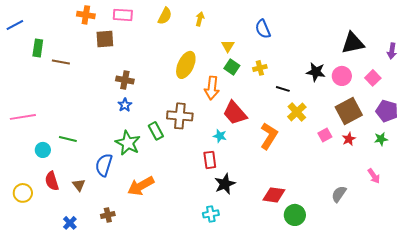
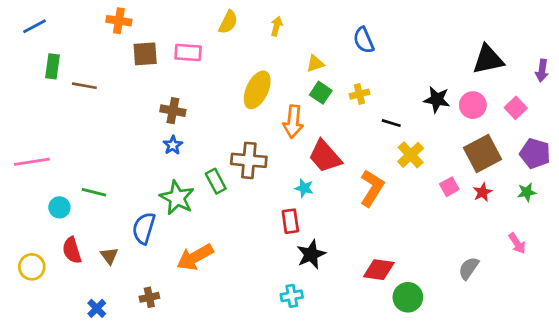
pink rectangle: (123, 15) -> (188, 53), moved
blue line: (15, 25) -> (35, 26), moved
yellow triangle: (228, 46) -> (315, 64), turned 40

